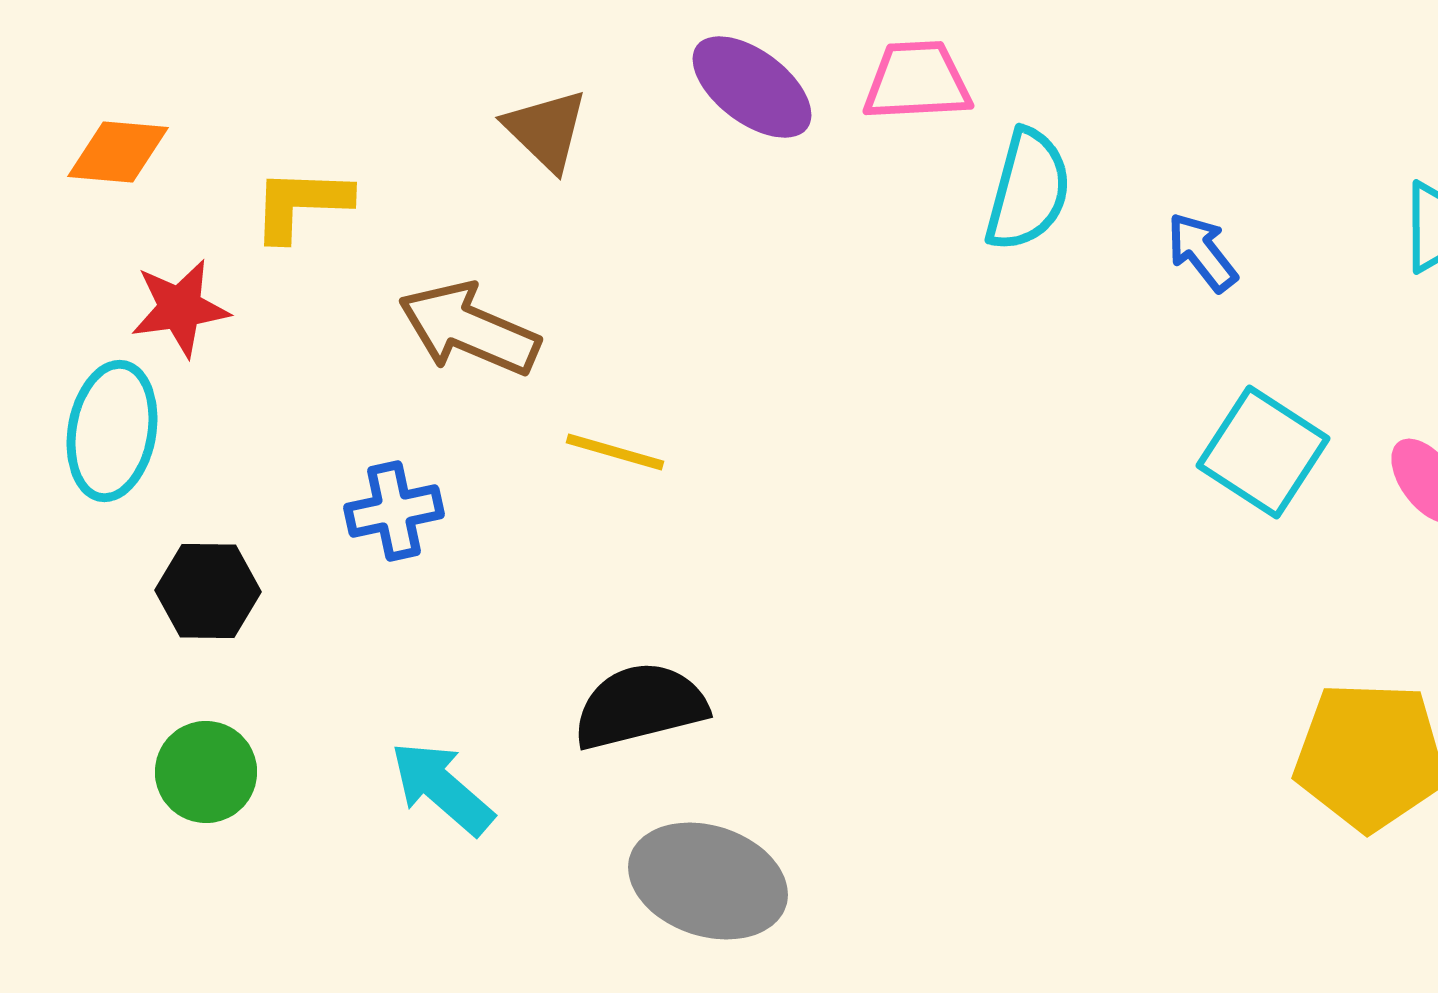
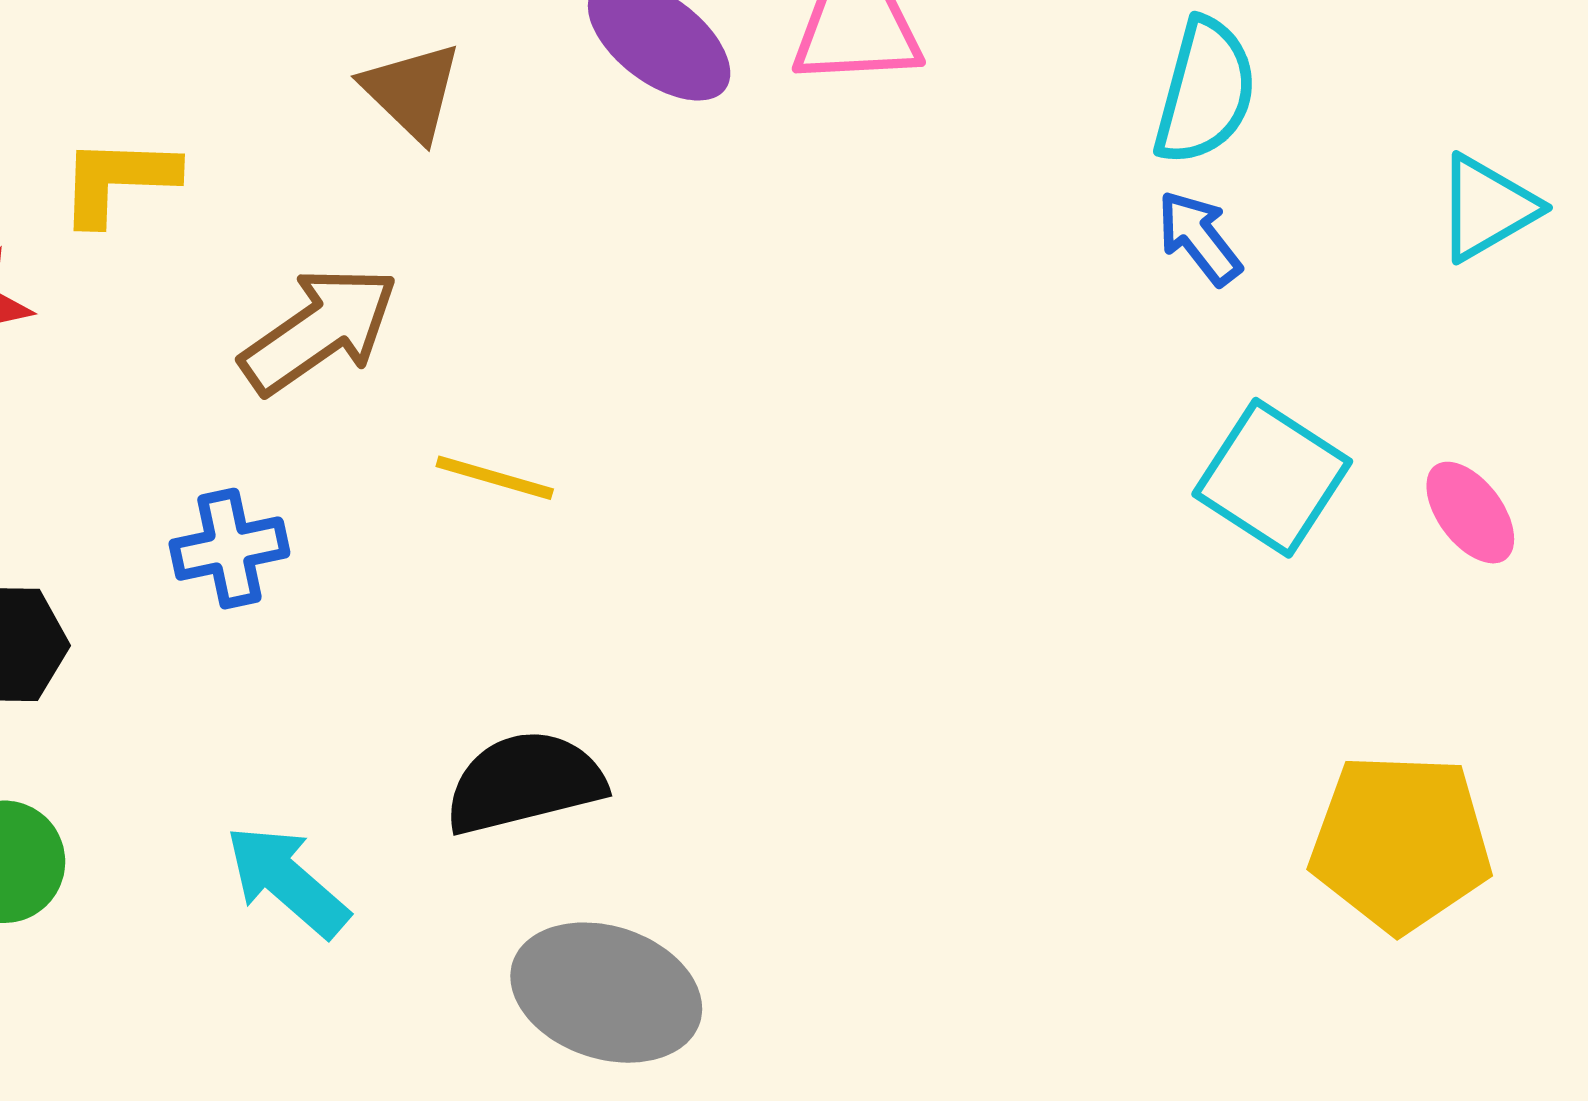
cyan semicircle: (1028, 190) -> (1205, 91), moved
brown arrow: (469, 329) -> (319, 330), turned 122

